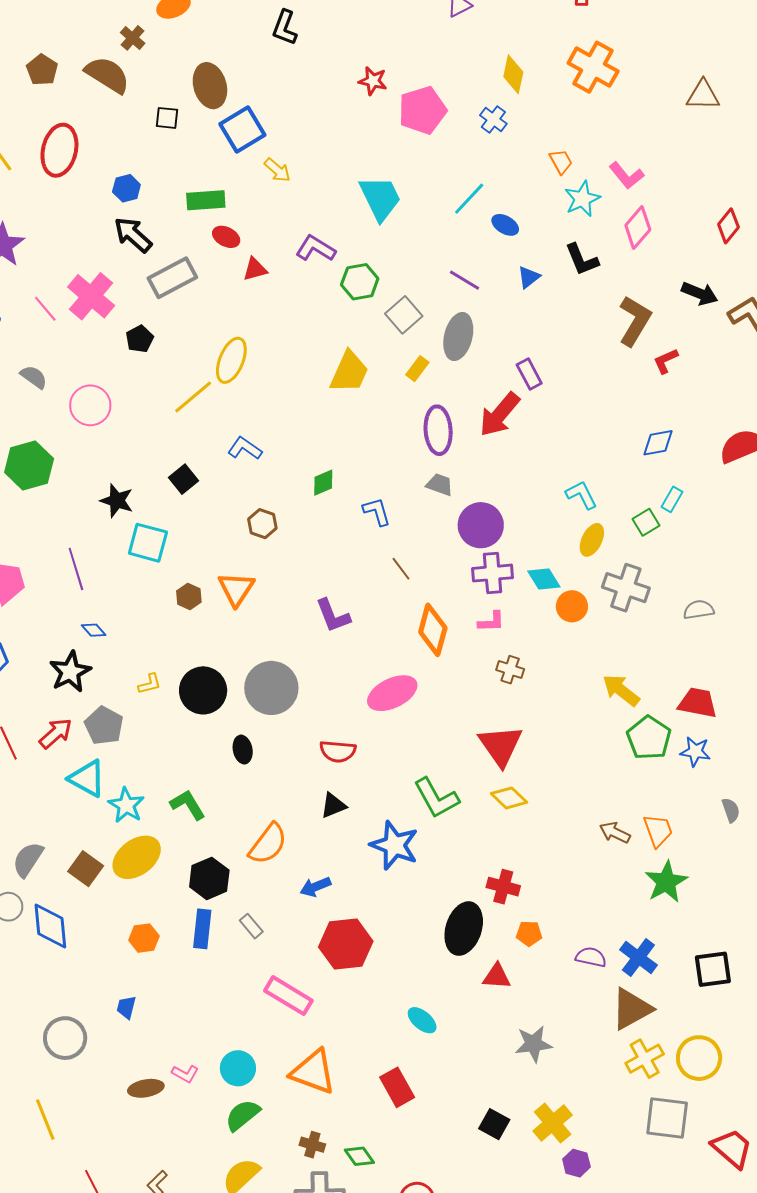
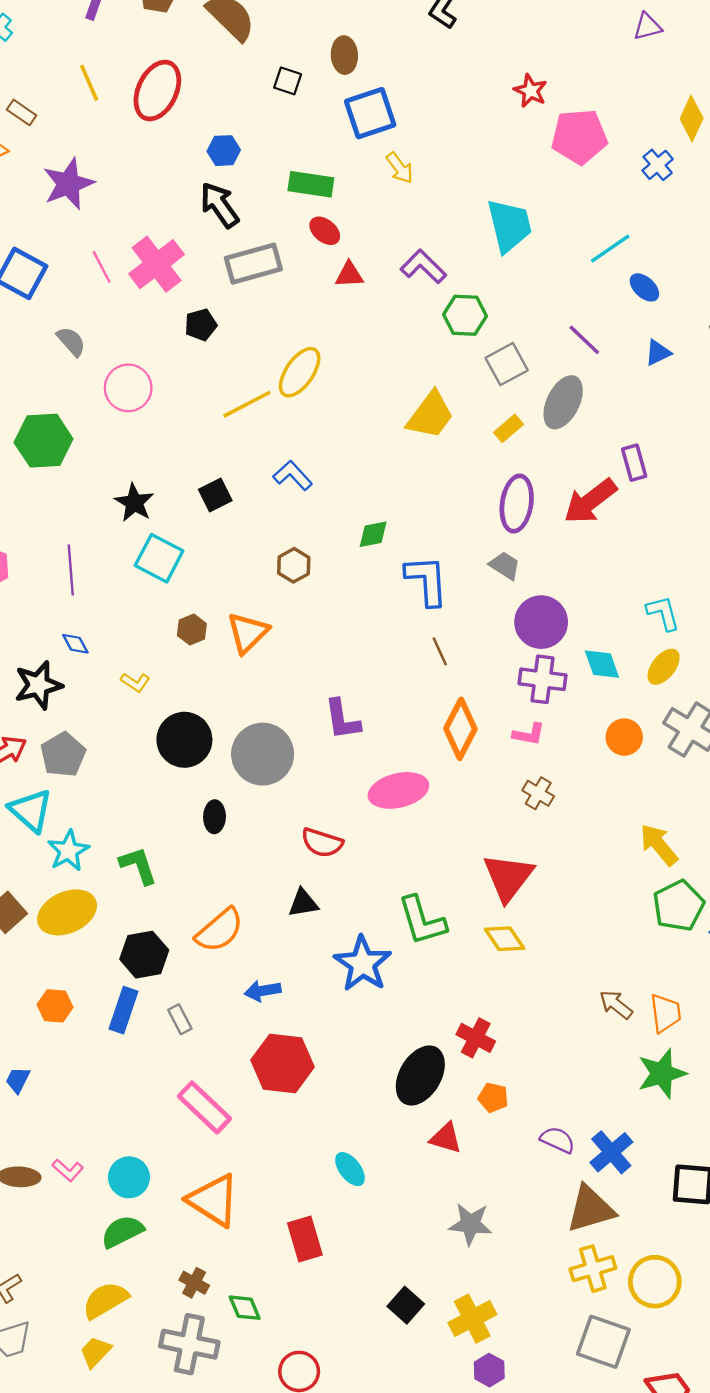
brown ellipse: (210, 86) -> (344, 55), size x0.7
blue L-shape: (377, 512) -> (427, 580), size x1.5
cyan diamond: (544, 579) -> (602, 664), moved
purple L-shape: (333, 616) -> (342, 720), moved
yellow L-shape: (150, 684) -> (135, 682), moved, turned 35

